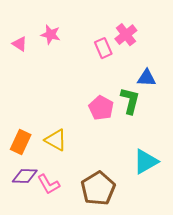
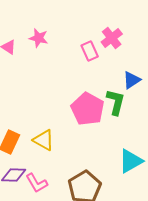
blue triangle: (147, 78) -> (132, 80), turned -36
pink pentagon: (101, 108) -> (88, 109), size x1.4

